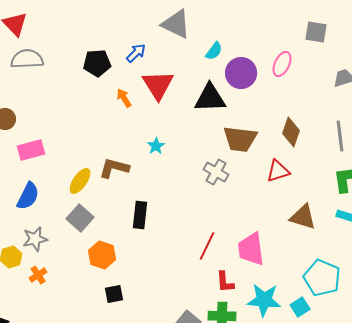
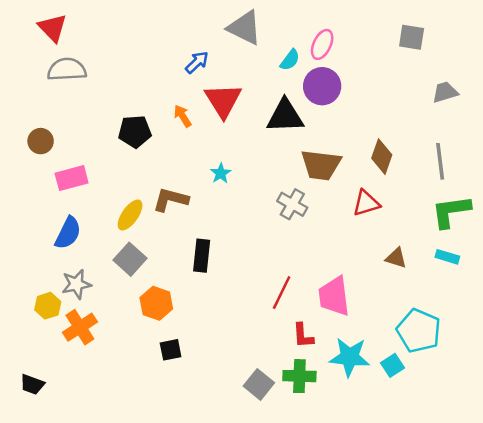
black pentagon: (97, 63) -> (135, 132), moved
pink ellipse: (282, 64) -> (322, 44), moved
brown triangle: (303, 217) -> (396, 258), size x0.7
orange cross: (38, 275) -> (80, 327), size x1.6

